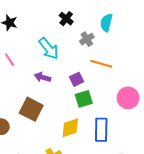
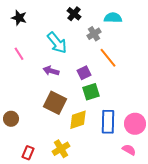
cyan semicircle: (106, 23) -> (113, 18), turned 78
orange line: (101, 64) -> (108, 58), turned 35
pink circle: (128, 98) -> (135, 124), moved
brown square: (31, 109) -> (55, 103), moved

